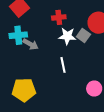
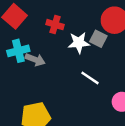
red cross: (59, 17) -> (55, 25), moved, turned 32
white line: (63, 65) -> (90, 78), moved, turned -35

